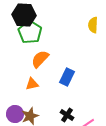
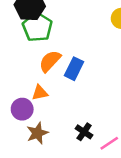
blue rectangle: (67, 77) -> (74, 69), moved
purple circle: (15, 114) -> (22, 109), moved

